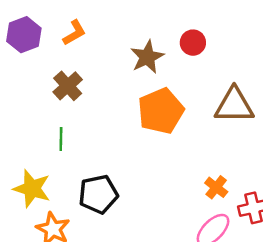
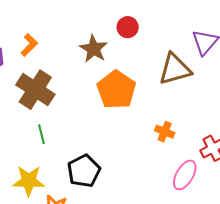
brown cross: (68, 86) -> (35, 90), size x1.5
orange cross: (216, 187) -> (165, 132), moved

